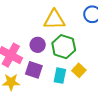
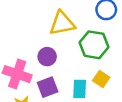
green hexagon: (64, 47) -> (94, 45), moved
purple square: (34, 70) -> (48, 87), turned -30

